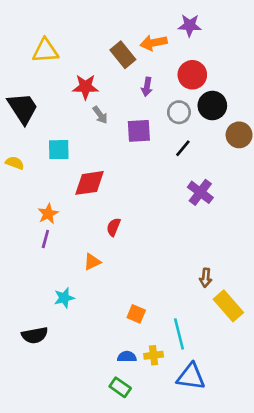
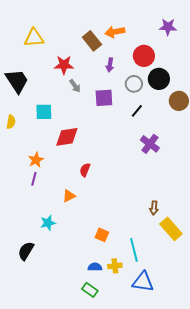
purple star: (190, 25) -> (168, 27), moved
yellow semicircle: (15, 163) -> (11, 122), turned 80
black semicircle: (35, 335) -> (26, 251), turned 132

